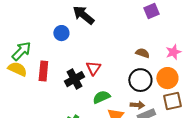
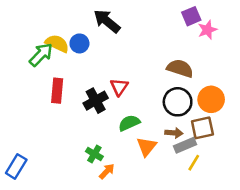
green arrow: (21, 51) -> (41, 55), moved
pink star: (173, 52) -> (207, 30), moved
brown semicircle: (142, 53) -> (180, 68), size x1.5
yellow semicircle: (17, 69) -> (57, 43), moved
brown square: (172, 101) -> (202, 128), moved

